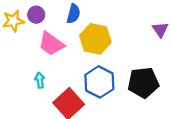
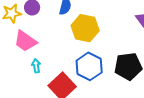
pink trapezoid: (51, 44) -> (25, 41), moved

